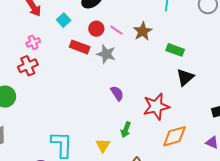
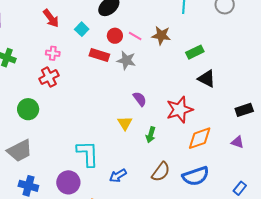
brown star: (143, 31) -> (161, 35), turned -30
pink cross: (33, 42) -> (53, 53), turned 32
green rectangle: (175, 50) -> (195, 52), turned -42
black triangle: (185, 77) -> (207, 79), turned -48
yellow triangle: (103, 145) -> (125, 123), moved

